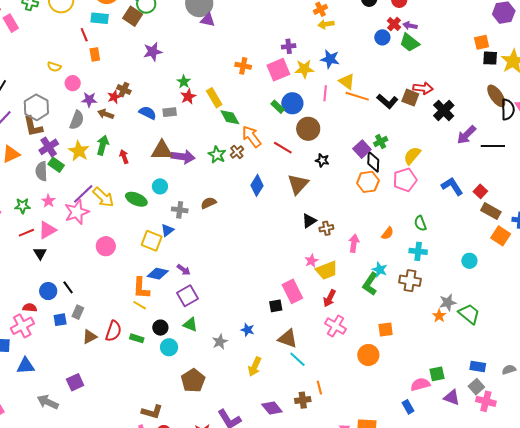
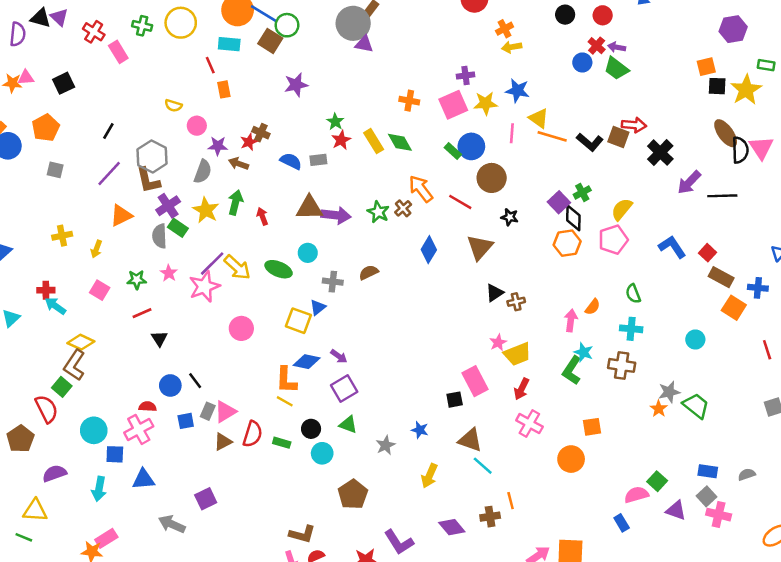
green diamond: (230, 117) -> (400, 142), moved
pink triangle: (47, 230) -> (225, 412), moved
pink arrow: (354, 243) -> (571, 320), moved
green square: (437, 374) -> (657, 481), turned -35

